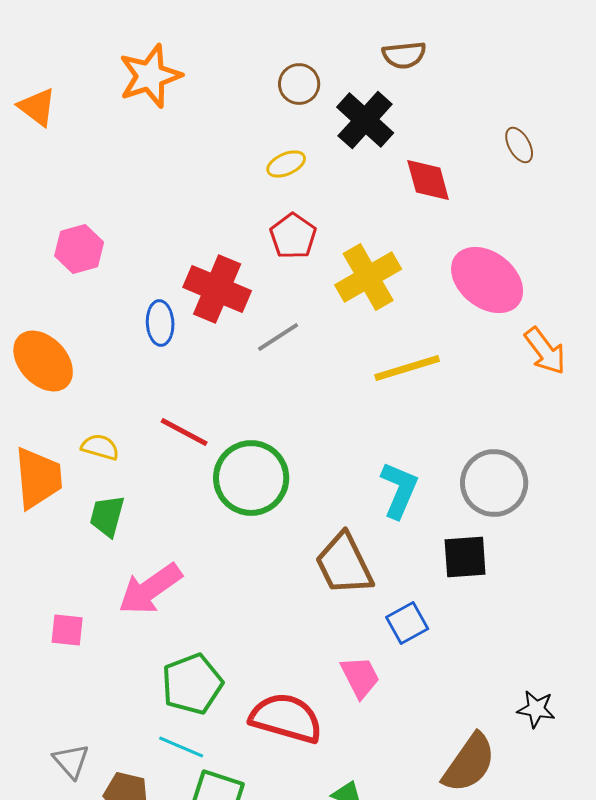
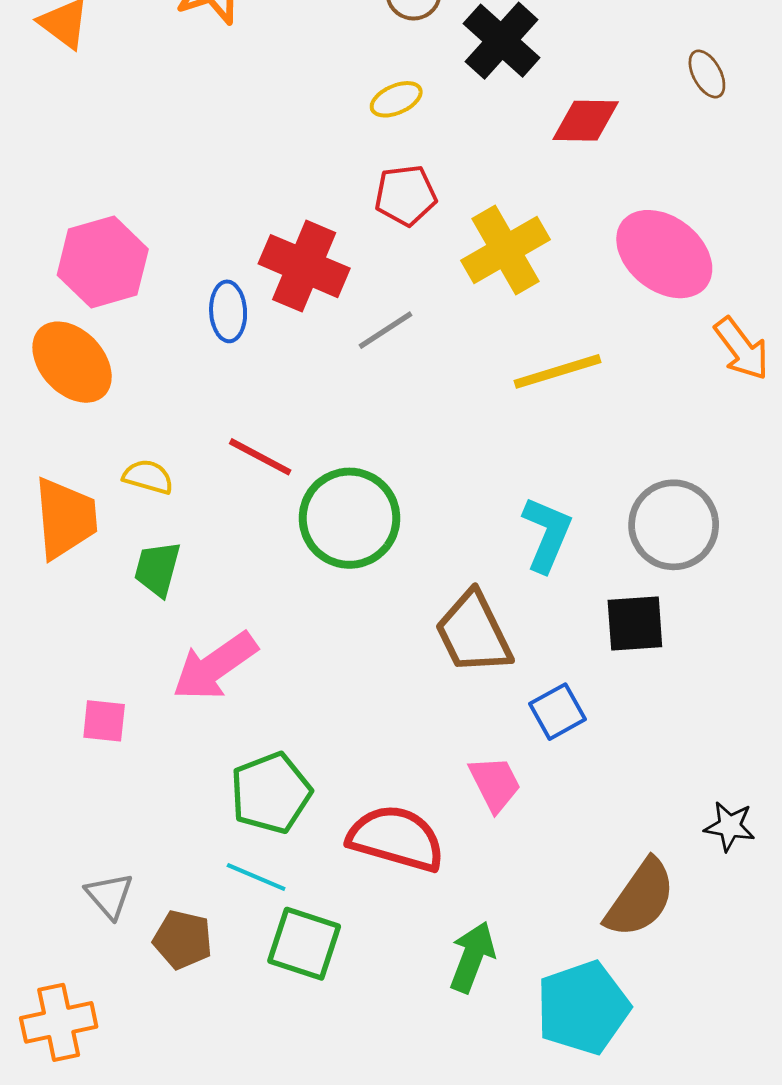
red diamond: (428, 180) -> (586, 121), turned -74
red pentagon: (293, 236) -> (405, 195), turned 30
pink hexagon: (79, 249) -> (103, 262), moved, size x1.4

